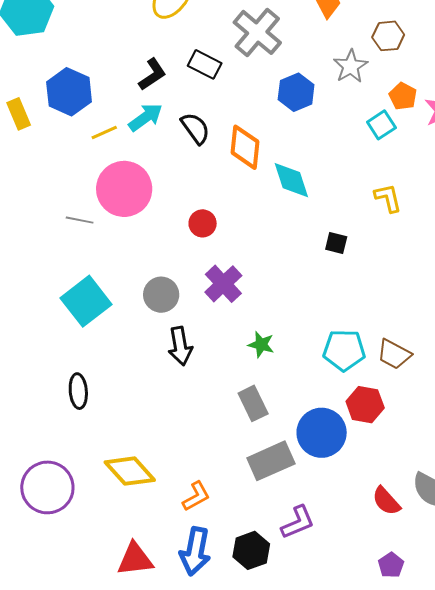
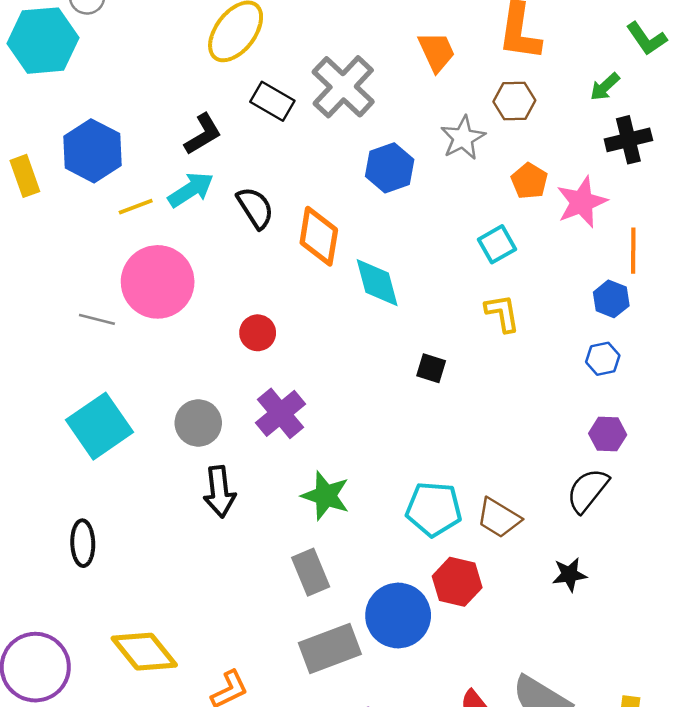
black rectangle: (205, 64) -> (272, 101), moved
cyan square: (381, 125) -> (497, 244), moved
green star: (261, 345) -> (326, 496), size x1.4

